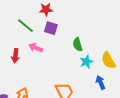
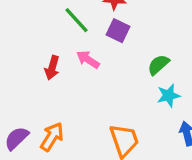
green semicircle: (78, 45) -> (158, 65), turned 56

